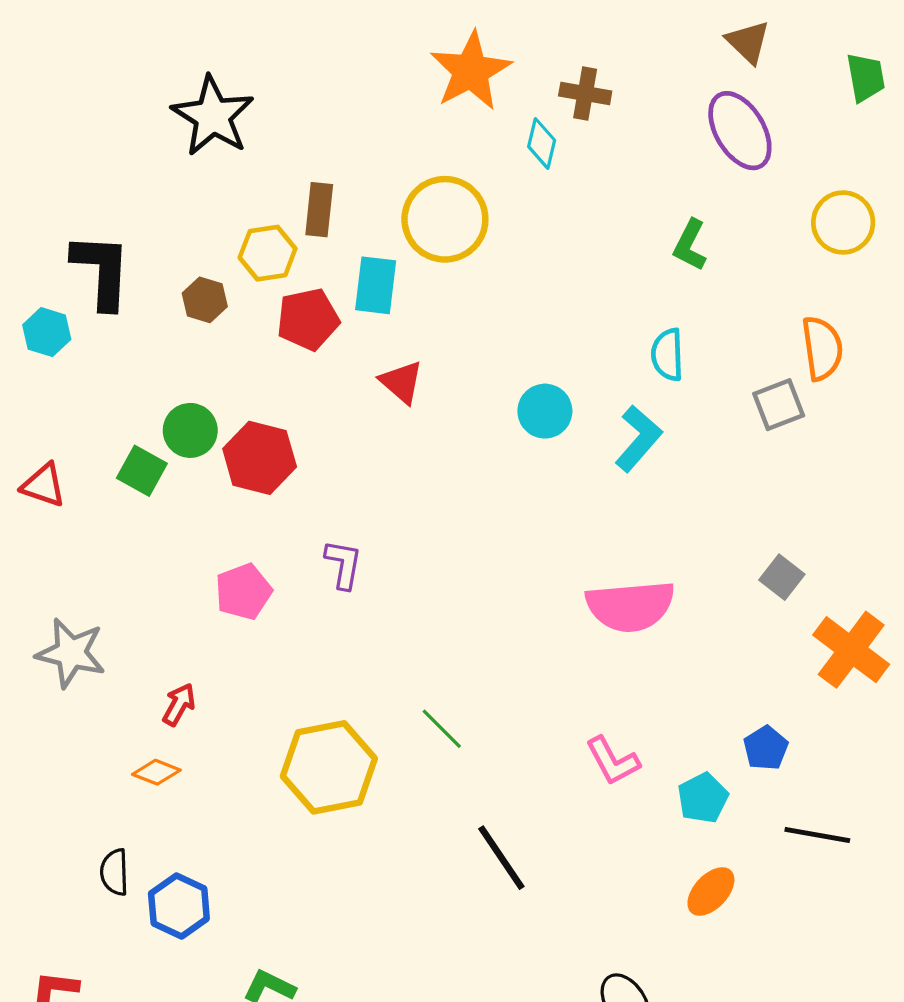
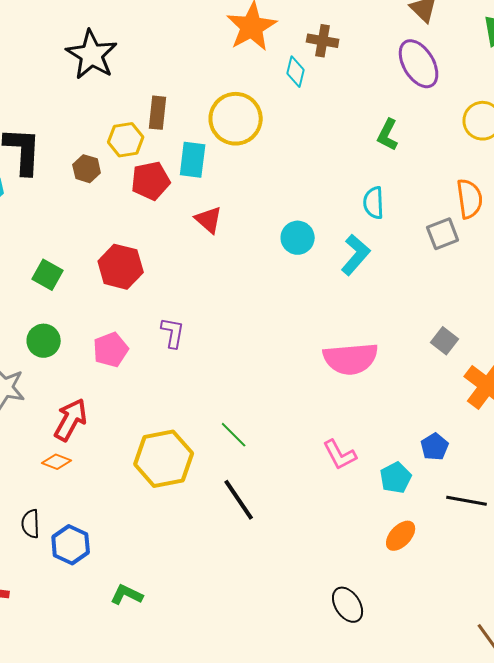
green circle: (190, 430) -> (44, 341), moved
red arrow: (179, 704) -> (71, 420), size x1.6
black line: (501, 858) -> (239, 500), moved

